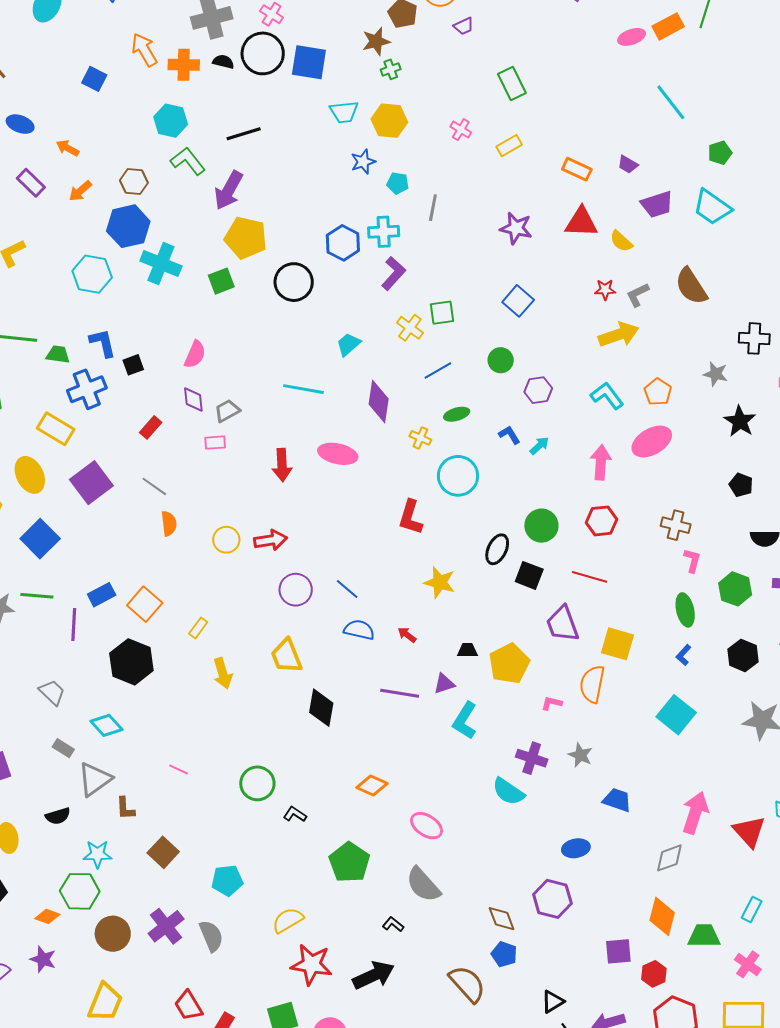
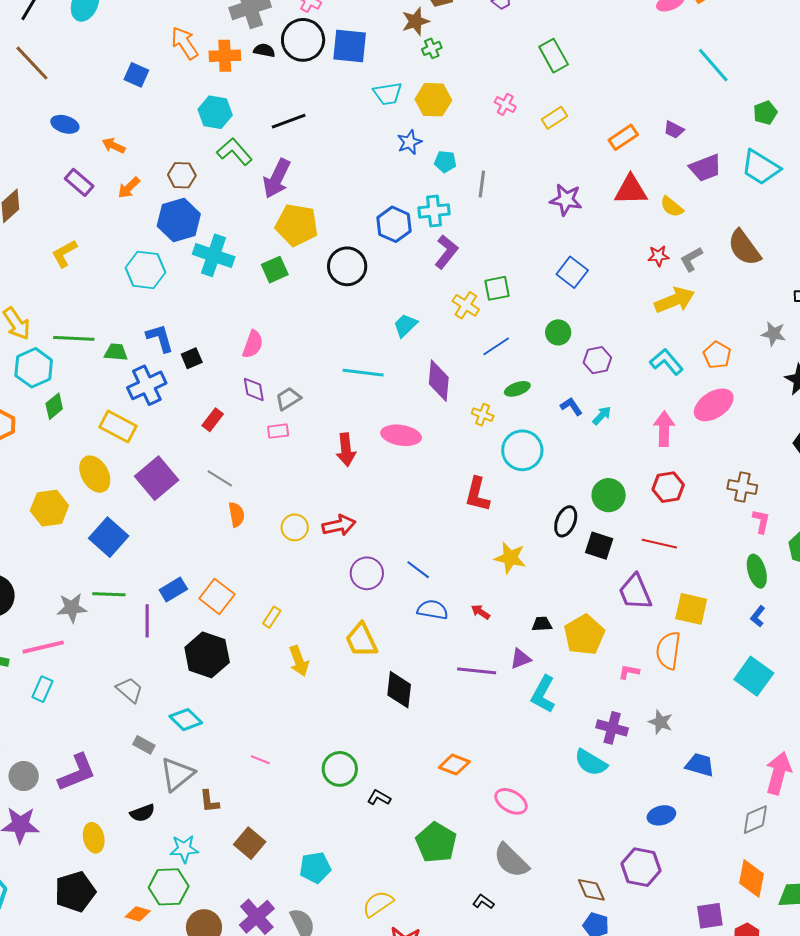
orange rectangle: (577, 169) -> (623, 137), turned -56

